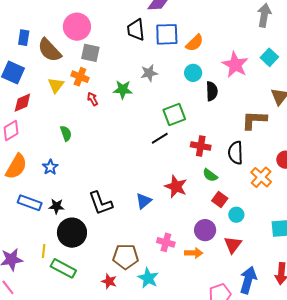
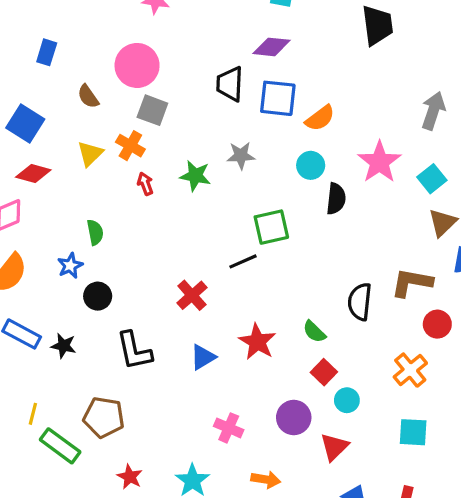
gray arrow: (264, 15) -> (433, 111), moved
blue rectangle: (24, 38) -> (47, 52), moved
brown semicircle: (49, 50) -> (88, 96), size x0.6
cyan square: (269, 57) -> (432, 179), moved
red diamond: (22, 103) -> (33, 174), turned 30
brown L-shape: (254, 120) -> (412, 283), moved
red cross: (201, 146) -> (192, 295), moved, turned 30
blue star: (50, 167) -> (70, 266), moved
orange cross: (261, 177) -> (410, 370), moved
black circle: (72, 233) -> (98, 296), moved, size x0.6
orange arrow: (194, 253) -> (266, 479), moved
brown pentagon: (126, 257) -> (104, 417), moved

